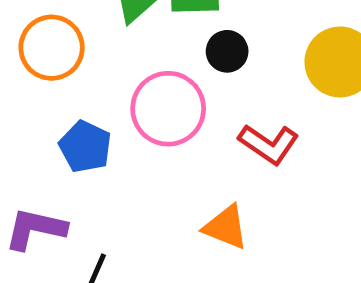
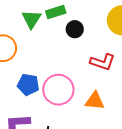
pink circle: (168, 109) -> (58, 90), moved

